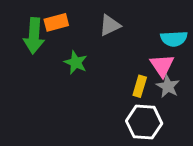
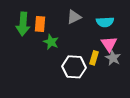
orange rectangle: (56, 22) -> (40, 24), moved, turned -70
cyan semicircle: (174, 39) -> (105, 22), moved
white hexagon: (144, 122) -> (74, 67), moved

